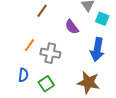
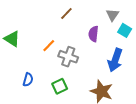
purple semicircle: (72, 27) -> (93, 34), turned 35
blue semicircle: (23, 75) -> (28, 80), moved

